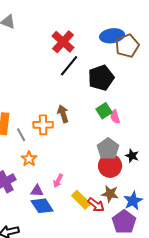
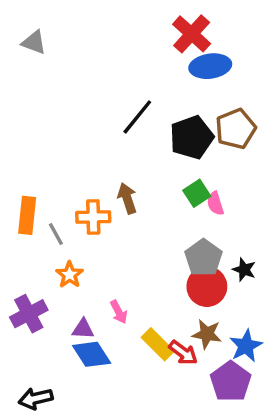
red cross: (63, 42) -> (192, 34), moved
brown pentagon: (127, 46) -> (236, 129), moved
pink arrow: (58, 181) -> (119, 312), turned -56

